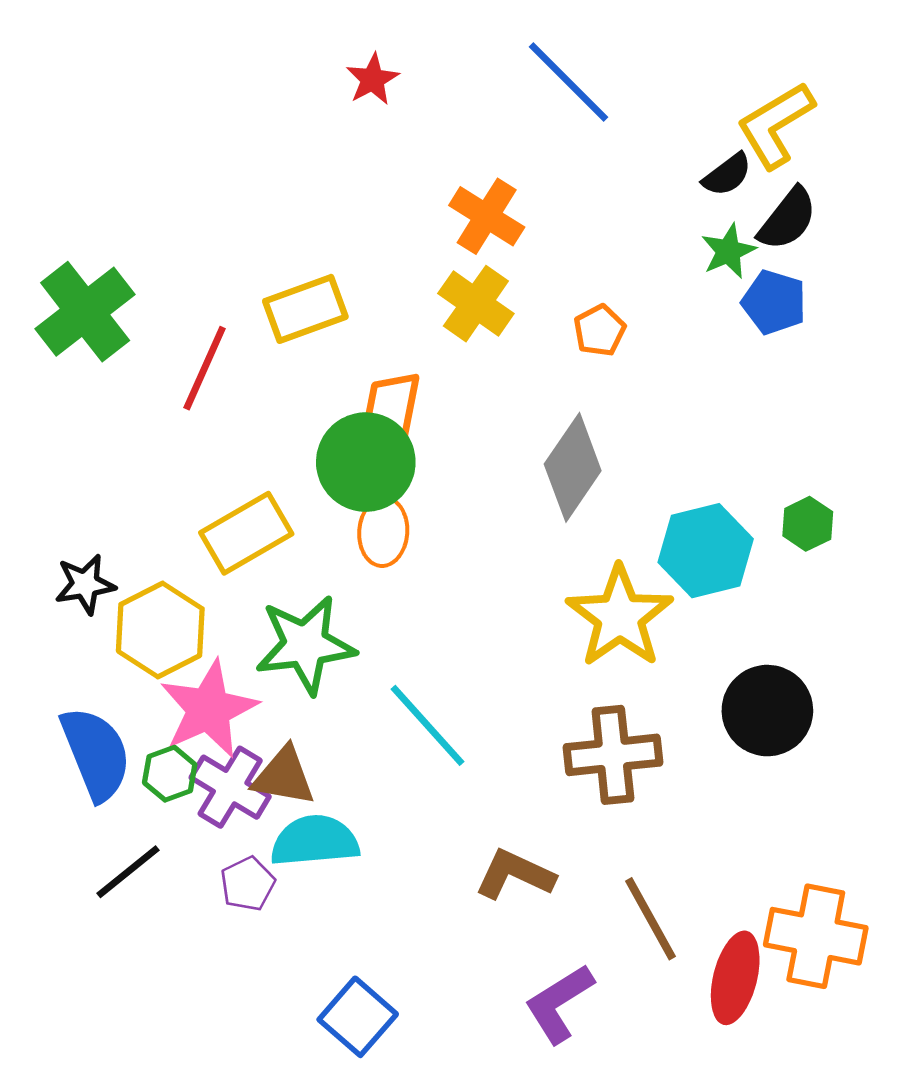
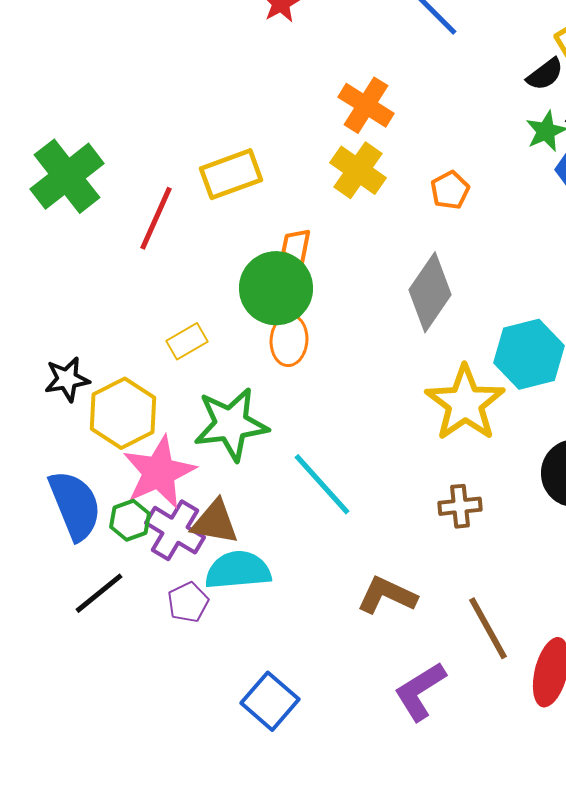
orange trapezoid: (393, 406) -> (296, 246), size x0.7
yellow rectangle: (246, 533) -> (187, 341), size x0.6
brown cross: (613, 755) -> (460, 506), size x0.6

